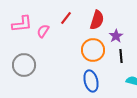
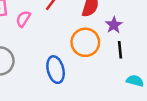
blue ellipse: (91, 81) -> (56, 70), moved

